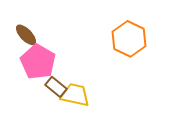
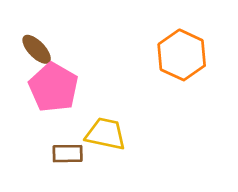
brown rectangle: (56, 87) -> (68, 154), moved, turned -40

